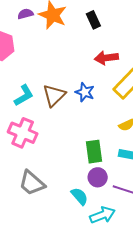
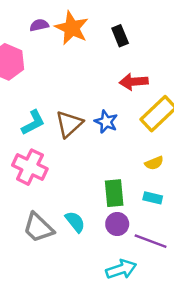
cyan semicircle: (79, 196) -> (75, 222), moved

